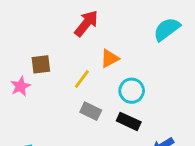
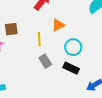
yellow line: (82, 79) -> (39, 39), turned -40
gray rectangle: (91, 111) -> (45, 61), turned 32

